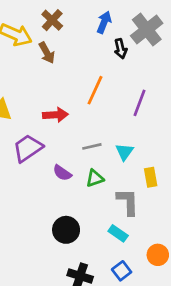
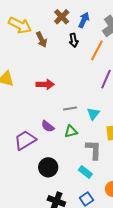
brown cross: (52, 20) -> (62, 17), moved
black arrow: (121, 49) -> (74, 40), moved
orange line: (95, 90) -> (97, 50), moved
purple trapezoid: (28, 148) -> (25, 140), moved

